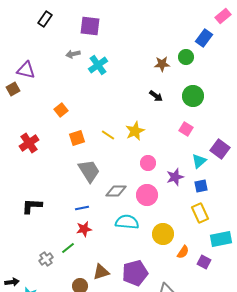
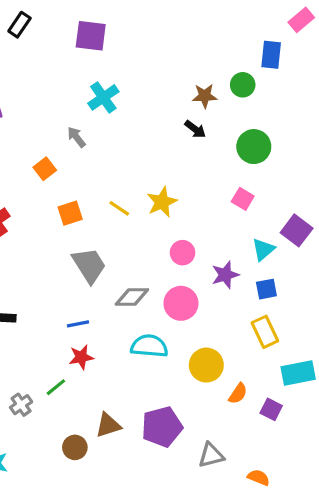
blue rectangle: (204, 38) -> (271, 55), turned -30
gray arrow: (73, 54) -> (76, 137), moved, turned 64
black arrow: (156, 96) -> (195, 129), moved

